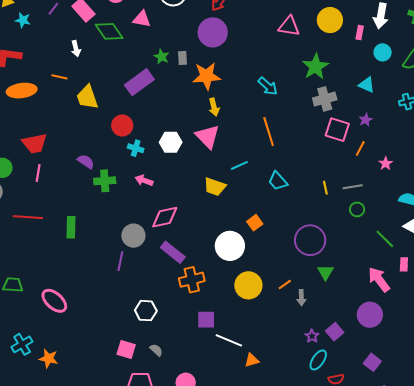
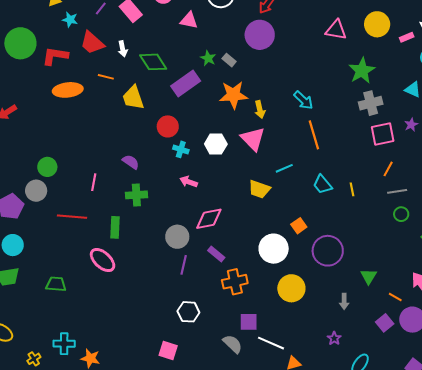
green diamond: (109, 31) -> (153, 62), moved
pink rectangle: (360, 33) -> (407, 37), turned 56
gray rectangle: (183, 58) -> (229, 60), turned -48
orange star: (207, 76) -> (234, 95), moved
cyan arrow: (268, 86) -> (303, 100), moved
pink square: (337, 130) -> (383, 134), turned -30
red trapezoid: (35, 143) -> (92, 43), moved, turned 52
orange line: (360, 148) -> (388, 169), moved
pink line: (38, 173) -> (94, 182), moved
green cross: (105, 181) -> (136, 195), moved
yellow line: (325, 188) -> (352, 189), moved
purple circle: (310, 240) -> (328, 251), moved
purple rectangle: (173, 252) -> (216, 254), size x0.7
purple line: (120, 261) -> (184, 265), moved
orange line: (285, 285) -> (395, 297), moved, turned 64
pink ellipse: (54, 301) -> (103, 260), moved
purple square: (335, 332) -> (385, 323), moved
purple star: (312, 336) -> (334, 338), moved
cyan cross: (22, 344) -> (64, 344), turned 30
gray semicircle: (156, 350) -> (233, 344), moved, size x1.5

